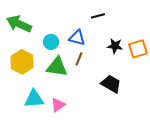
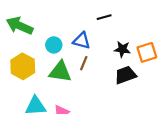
black trapezoid: (111, 84) -> (125, 75), moved, turned -50

